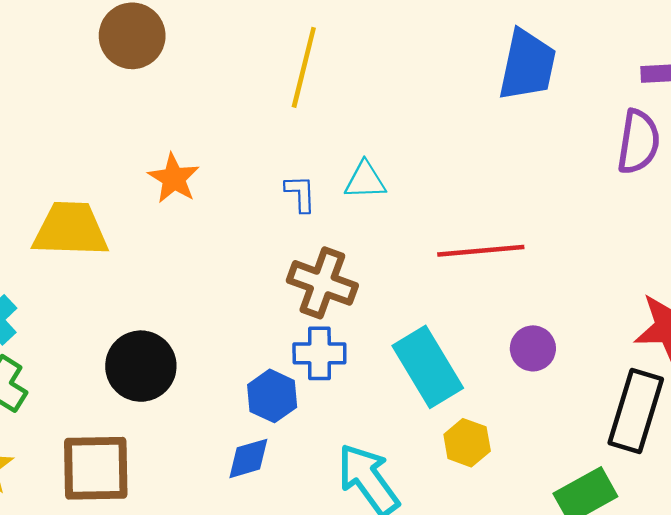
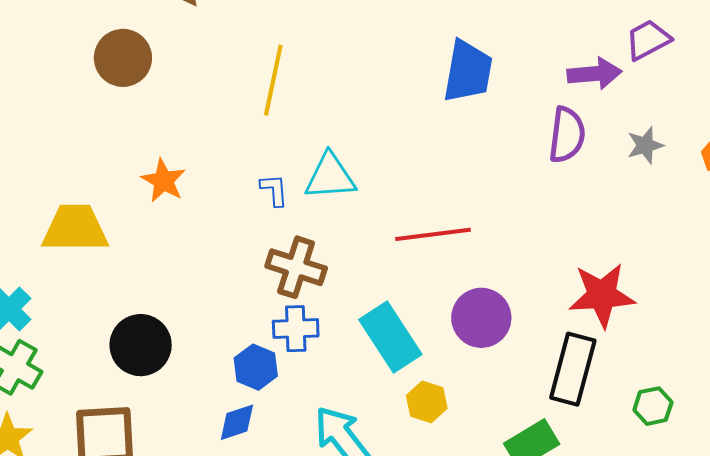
cyan triangle: (365, 180) -> (330, 177), size x1.4
purple circle: (533, 348) -> (481, 318), size x1.5

